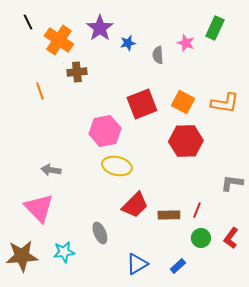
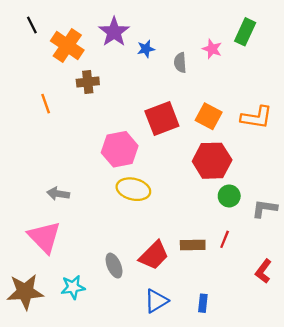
red trapezoid: (135, 205) -> (154, 255), moved
green circle: (201, 238) -> (229, 196), moved
blue rectangle: (178, 266) -> (203, 303), turned -42

